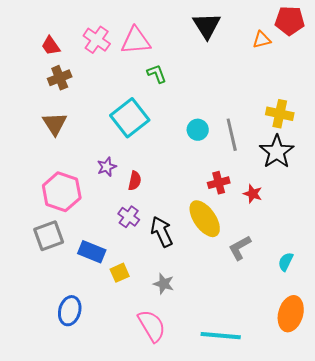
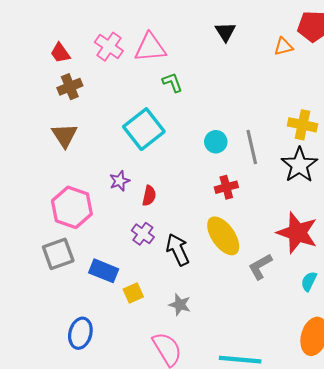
black triangle: (207, 26) -> (225, 32), size x0.7
red cross: (219, 183) -> (226, 187), moved
red star: (253, 194) -> (297, 233), moved, size x2.0

